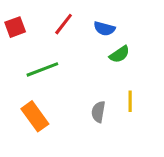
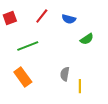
green semicircle: (119, 54) -> (87, 39), moved
yellow line: (130, 101) -> (80, 86), moved

